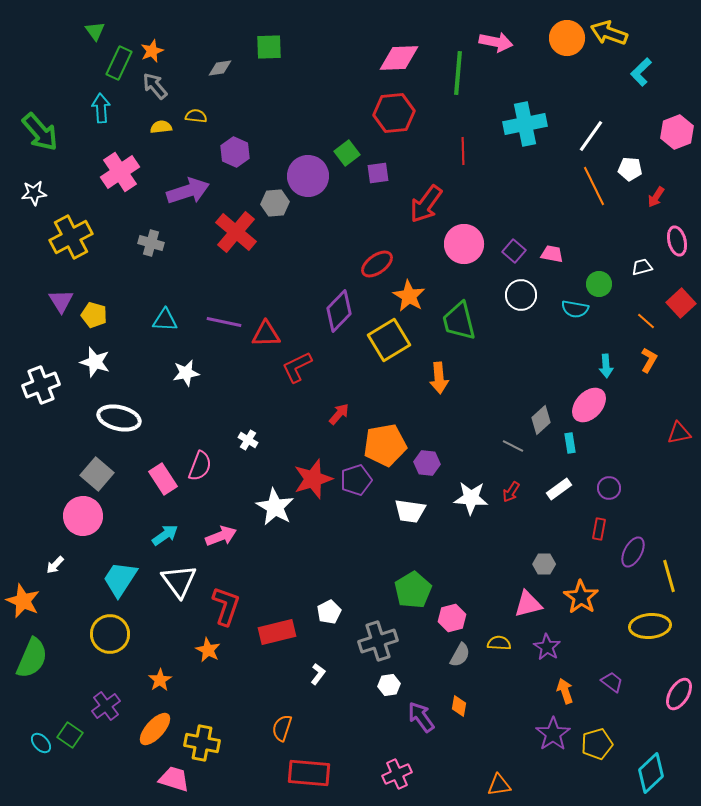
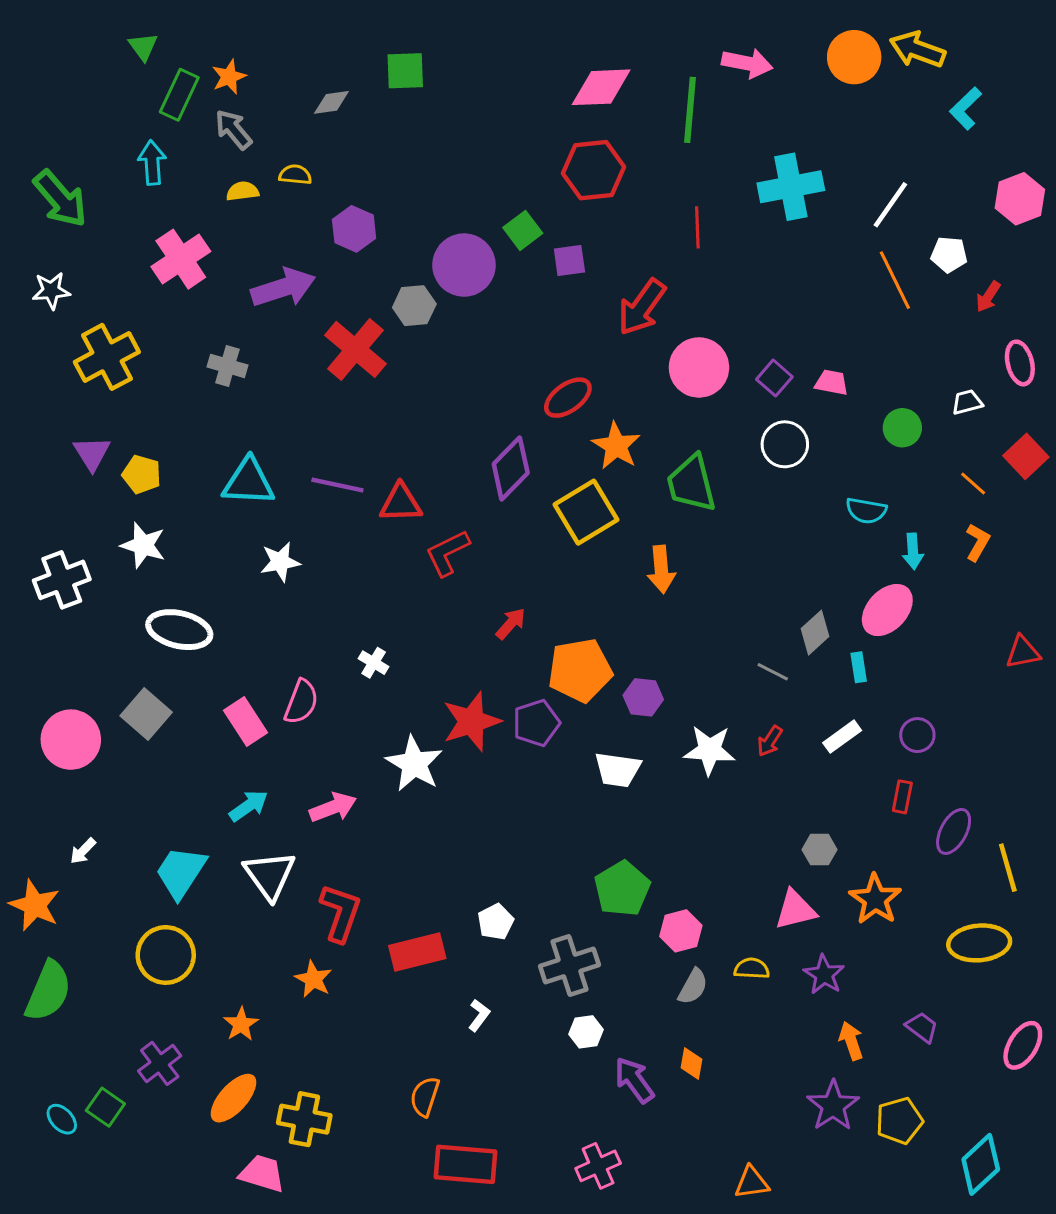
cyan semicircle: (575, 309) -> (866, 511), moved
cyan triangle: (165, 320) -> (249, 482), size x1.4
pink circle: (83, 516) -> (71, 740), moved

